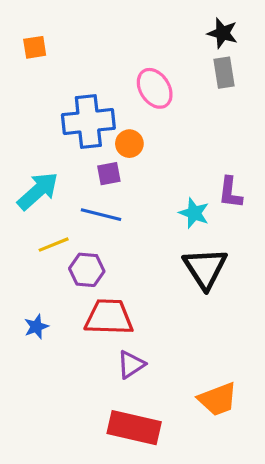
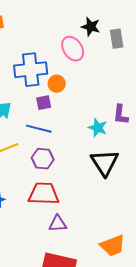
black star: (222, 33) -> (91, 27), moved
purple hexagon: (87, 270) -> (43, 159), moved
purple triangle: (131, 364) -> (58, 224), turned 30

